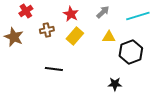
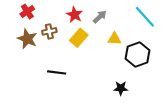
gray arrow: (103, 12) -> (100, 17), moved
cyan line: (138, 16) -> (145, 17), turned 65
brown star: (14, 37) -> (27, 39), moved

